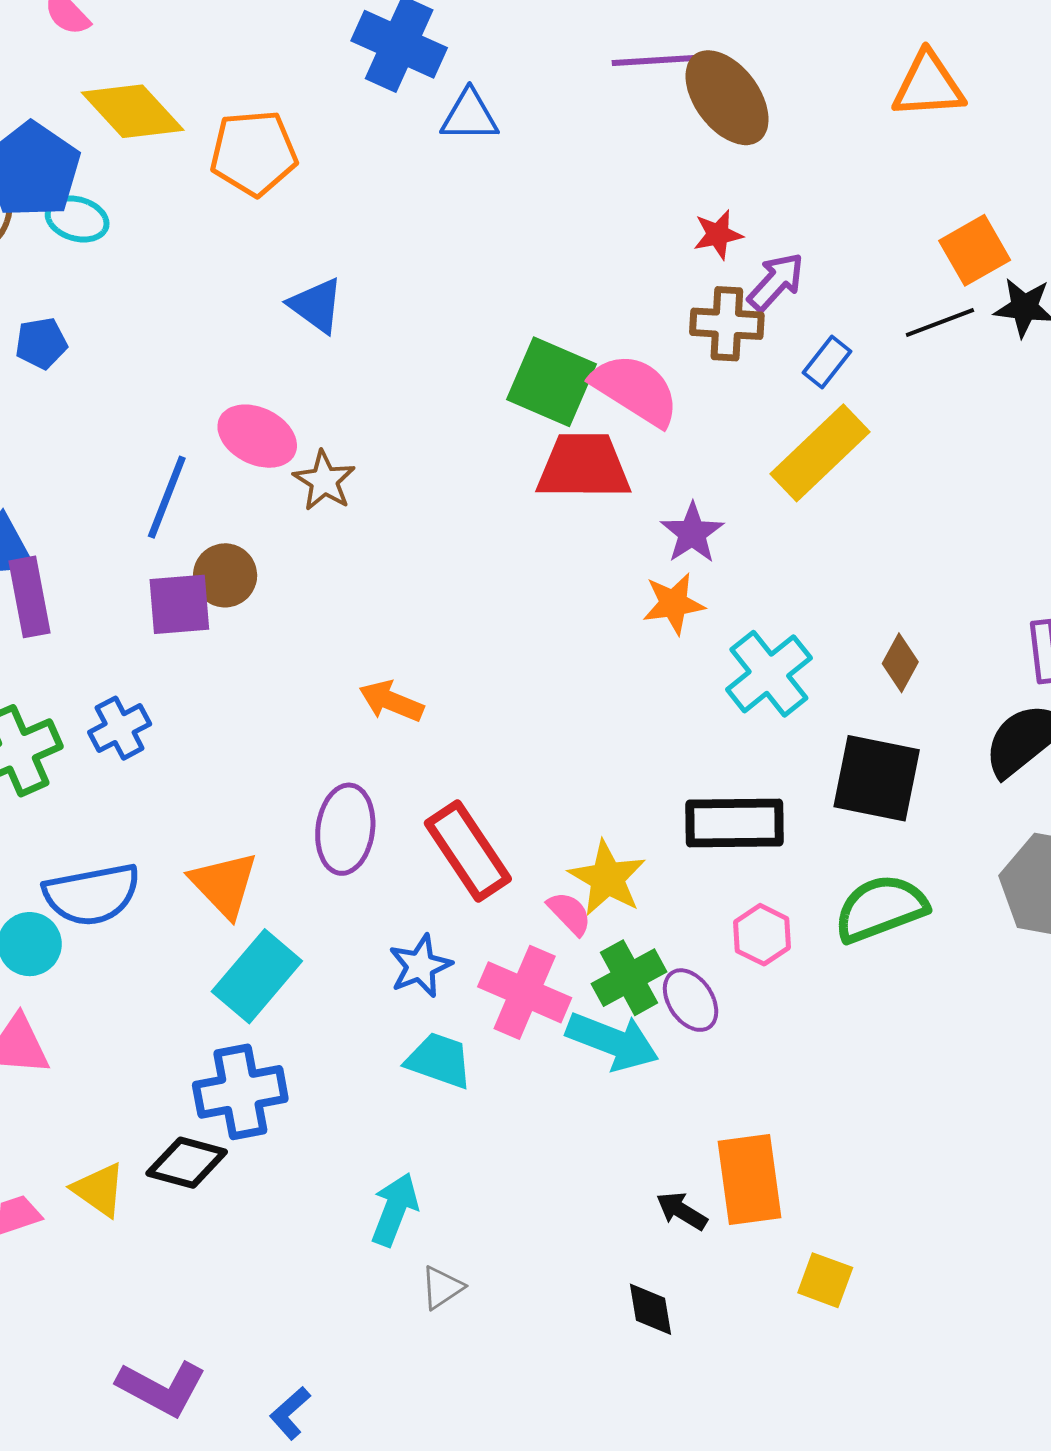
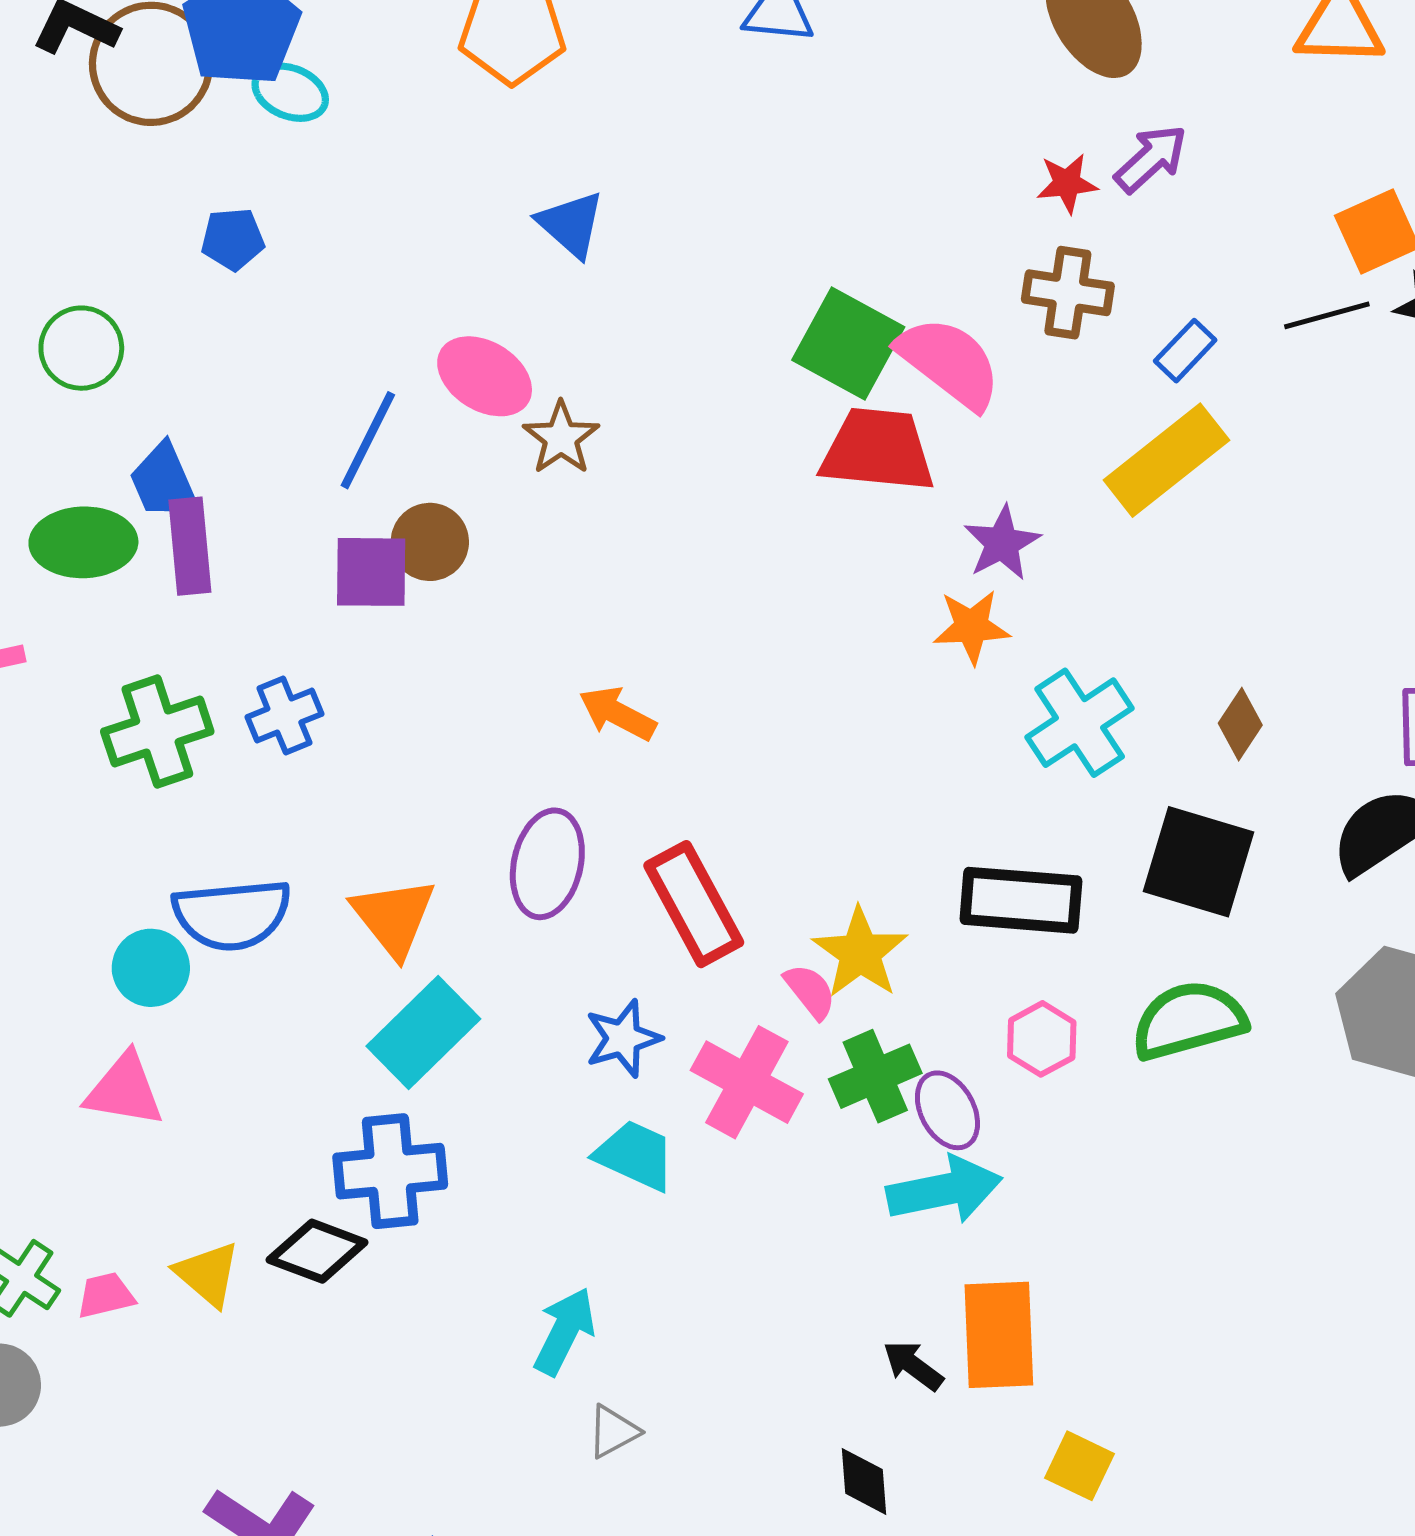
purple arrow: (776, 282) -> (1151, 159), moved
cyan arrow: (613, 1041) -> (944, 1190), moved, turned -38

